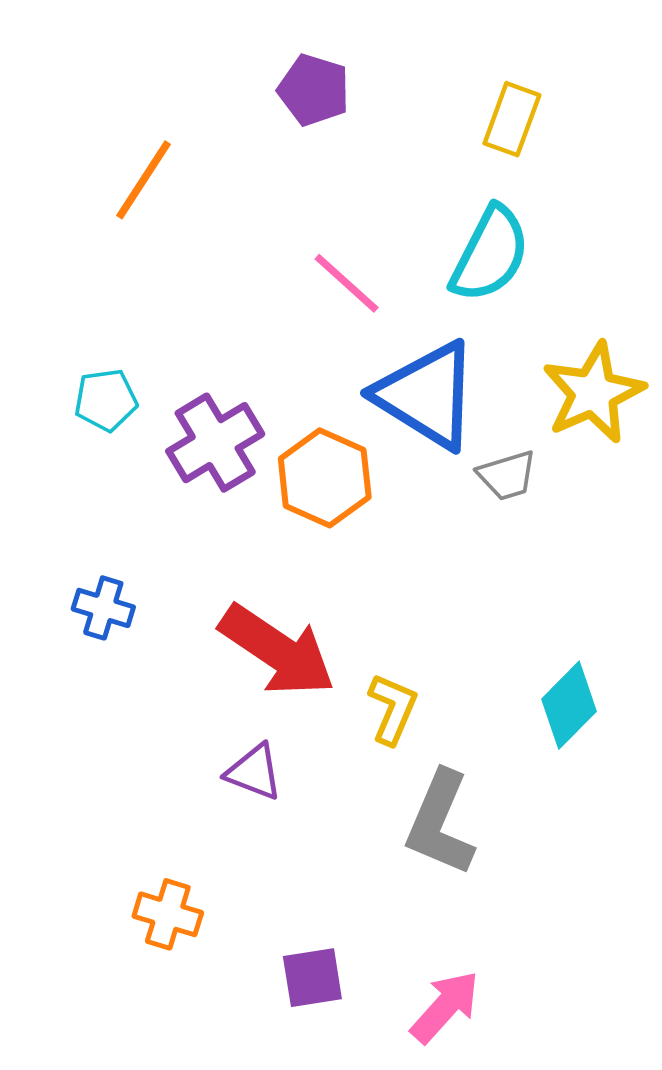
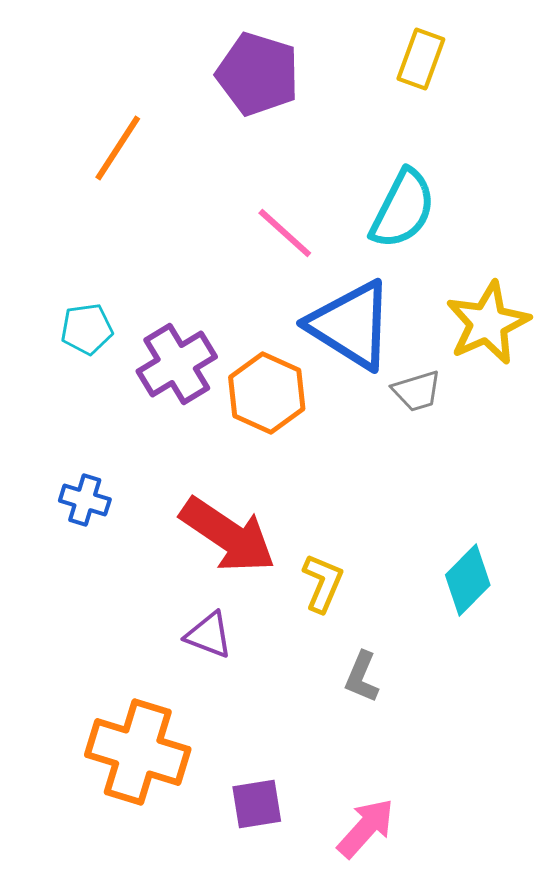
purple pentagon: (314, 90) -> (258, 74), size x1.4
yellow rectangle: (512, 119) -> (421, 59), moved
gray L-shape: (440, 823) -> (362, 677), size x0.6
orange cross: (168, 914) -> (138, 752), size x1.8

